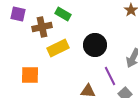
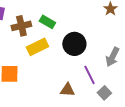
green rectangle: (63, 14) -> (47, 22), moved

